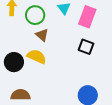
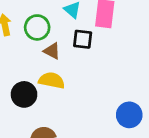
black square: (86, 47) -> (83, 39), moved

